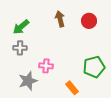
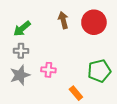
red circle: (89, 21) -> (94, 22), size x1.5
gray star: (28, 81) -> (20, 75), moved

